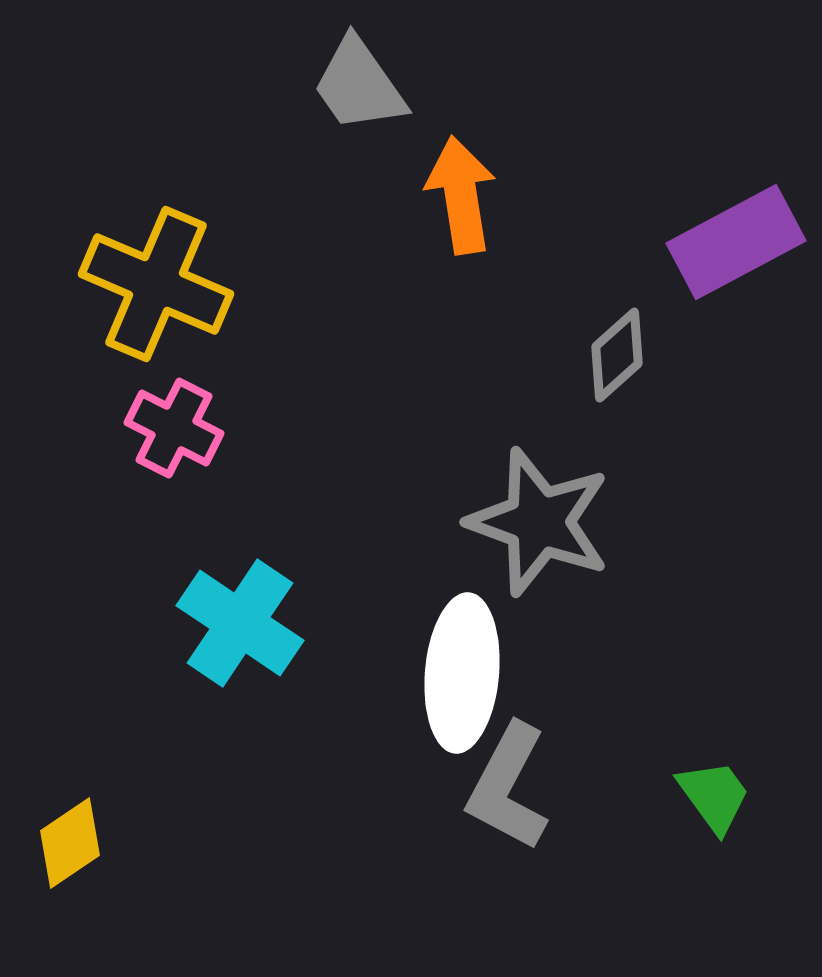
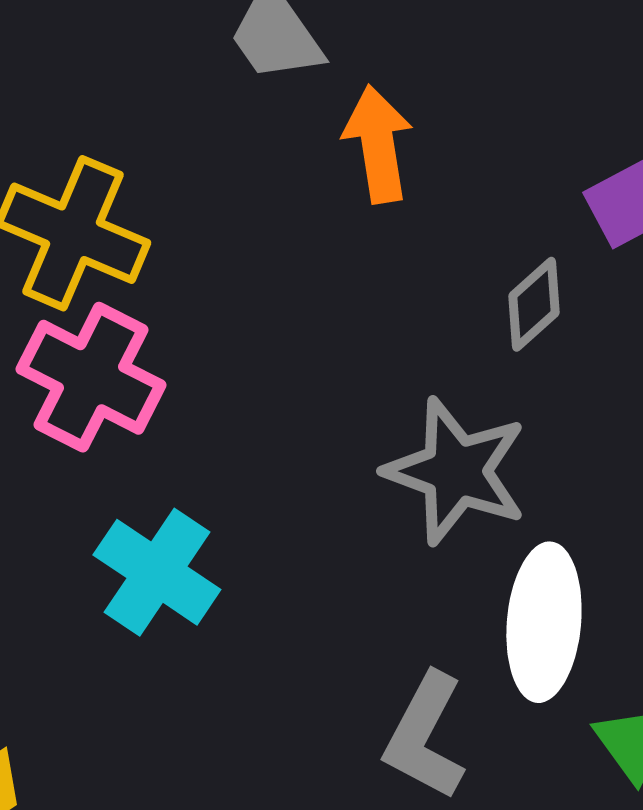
pink cross: (174, 428) -> (91, 377), size x1.5
white ellipse: (462, 673) -> (544, 622), moved

